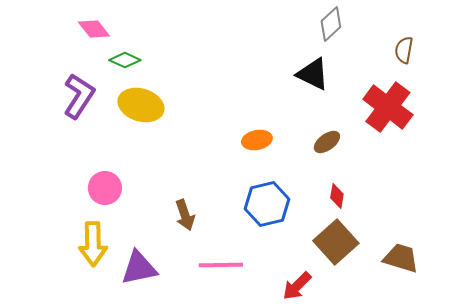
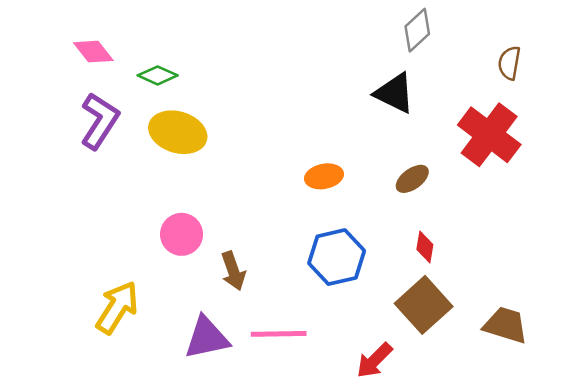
pink diamond: (94, 29) -> (93, 52), moved
pink circle: (105, 188) -> (182, 234), moved
yellow arrow: (93, 244) -> (117, 307), turned -147
purple triangle: (139, 268) -> (207, 338), moved

